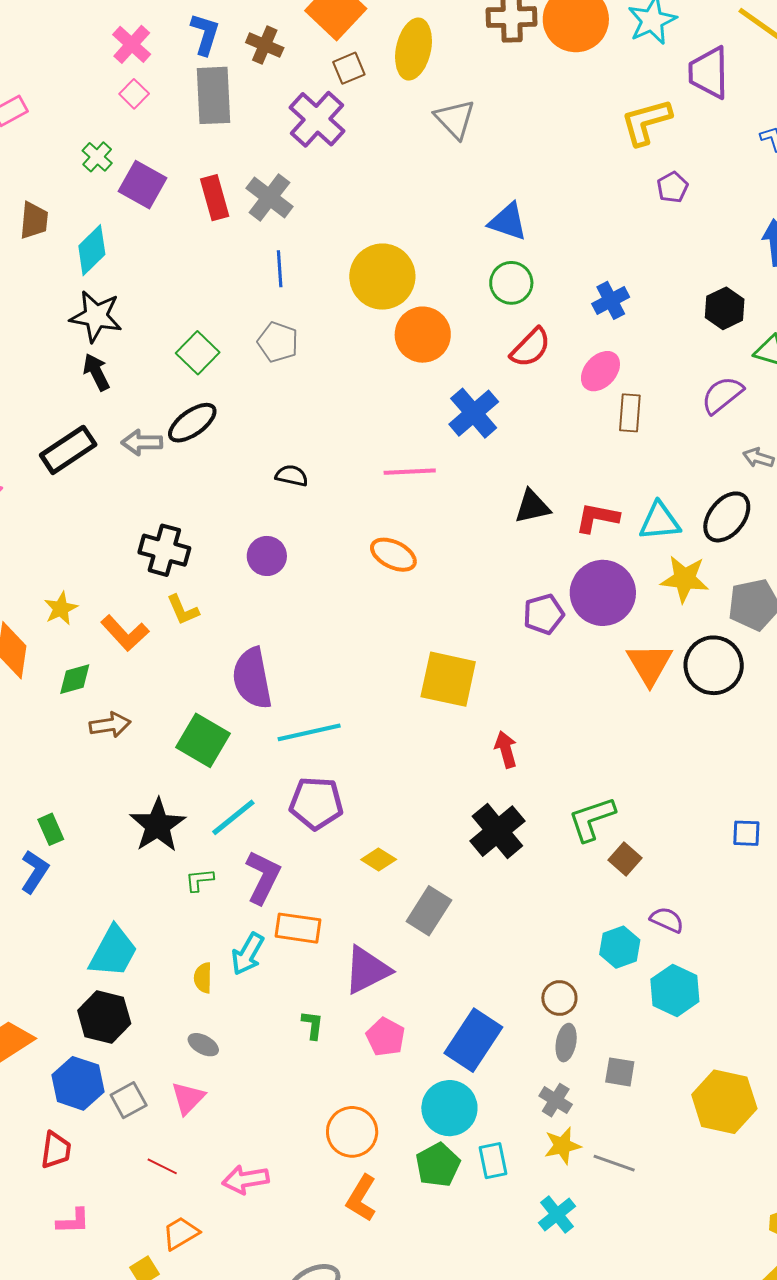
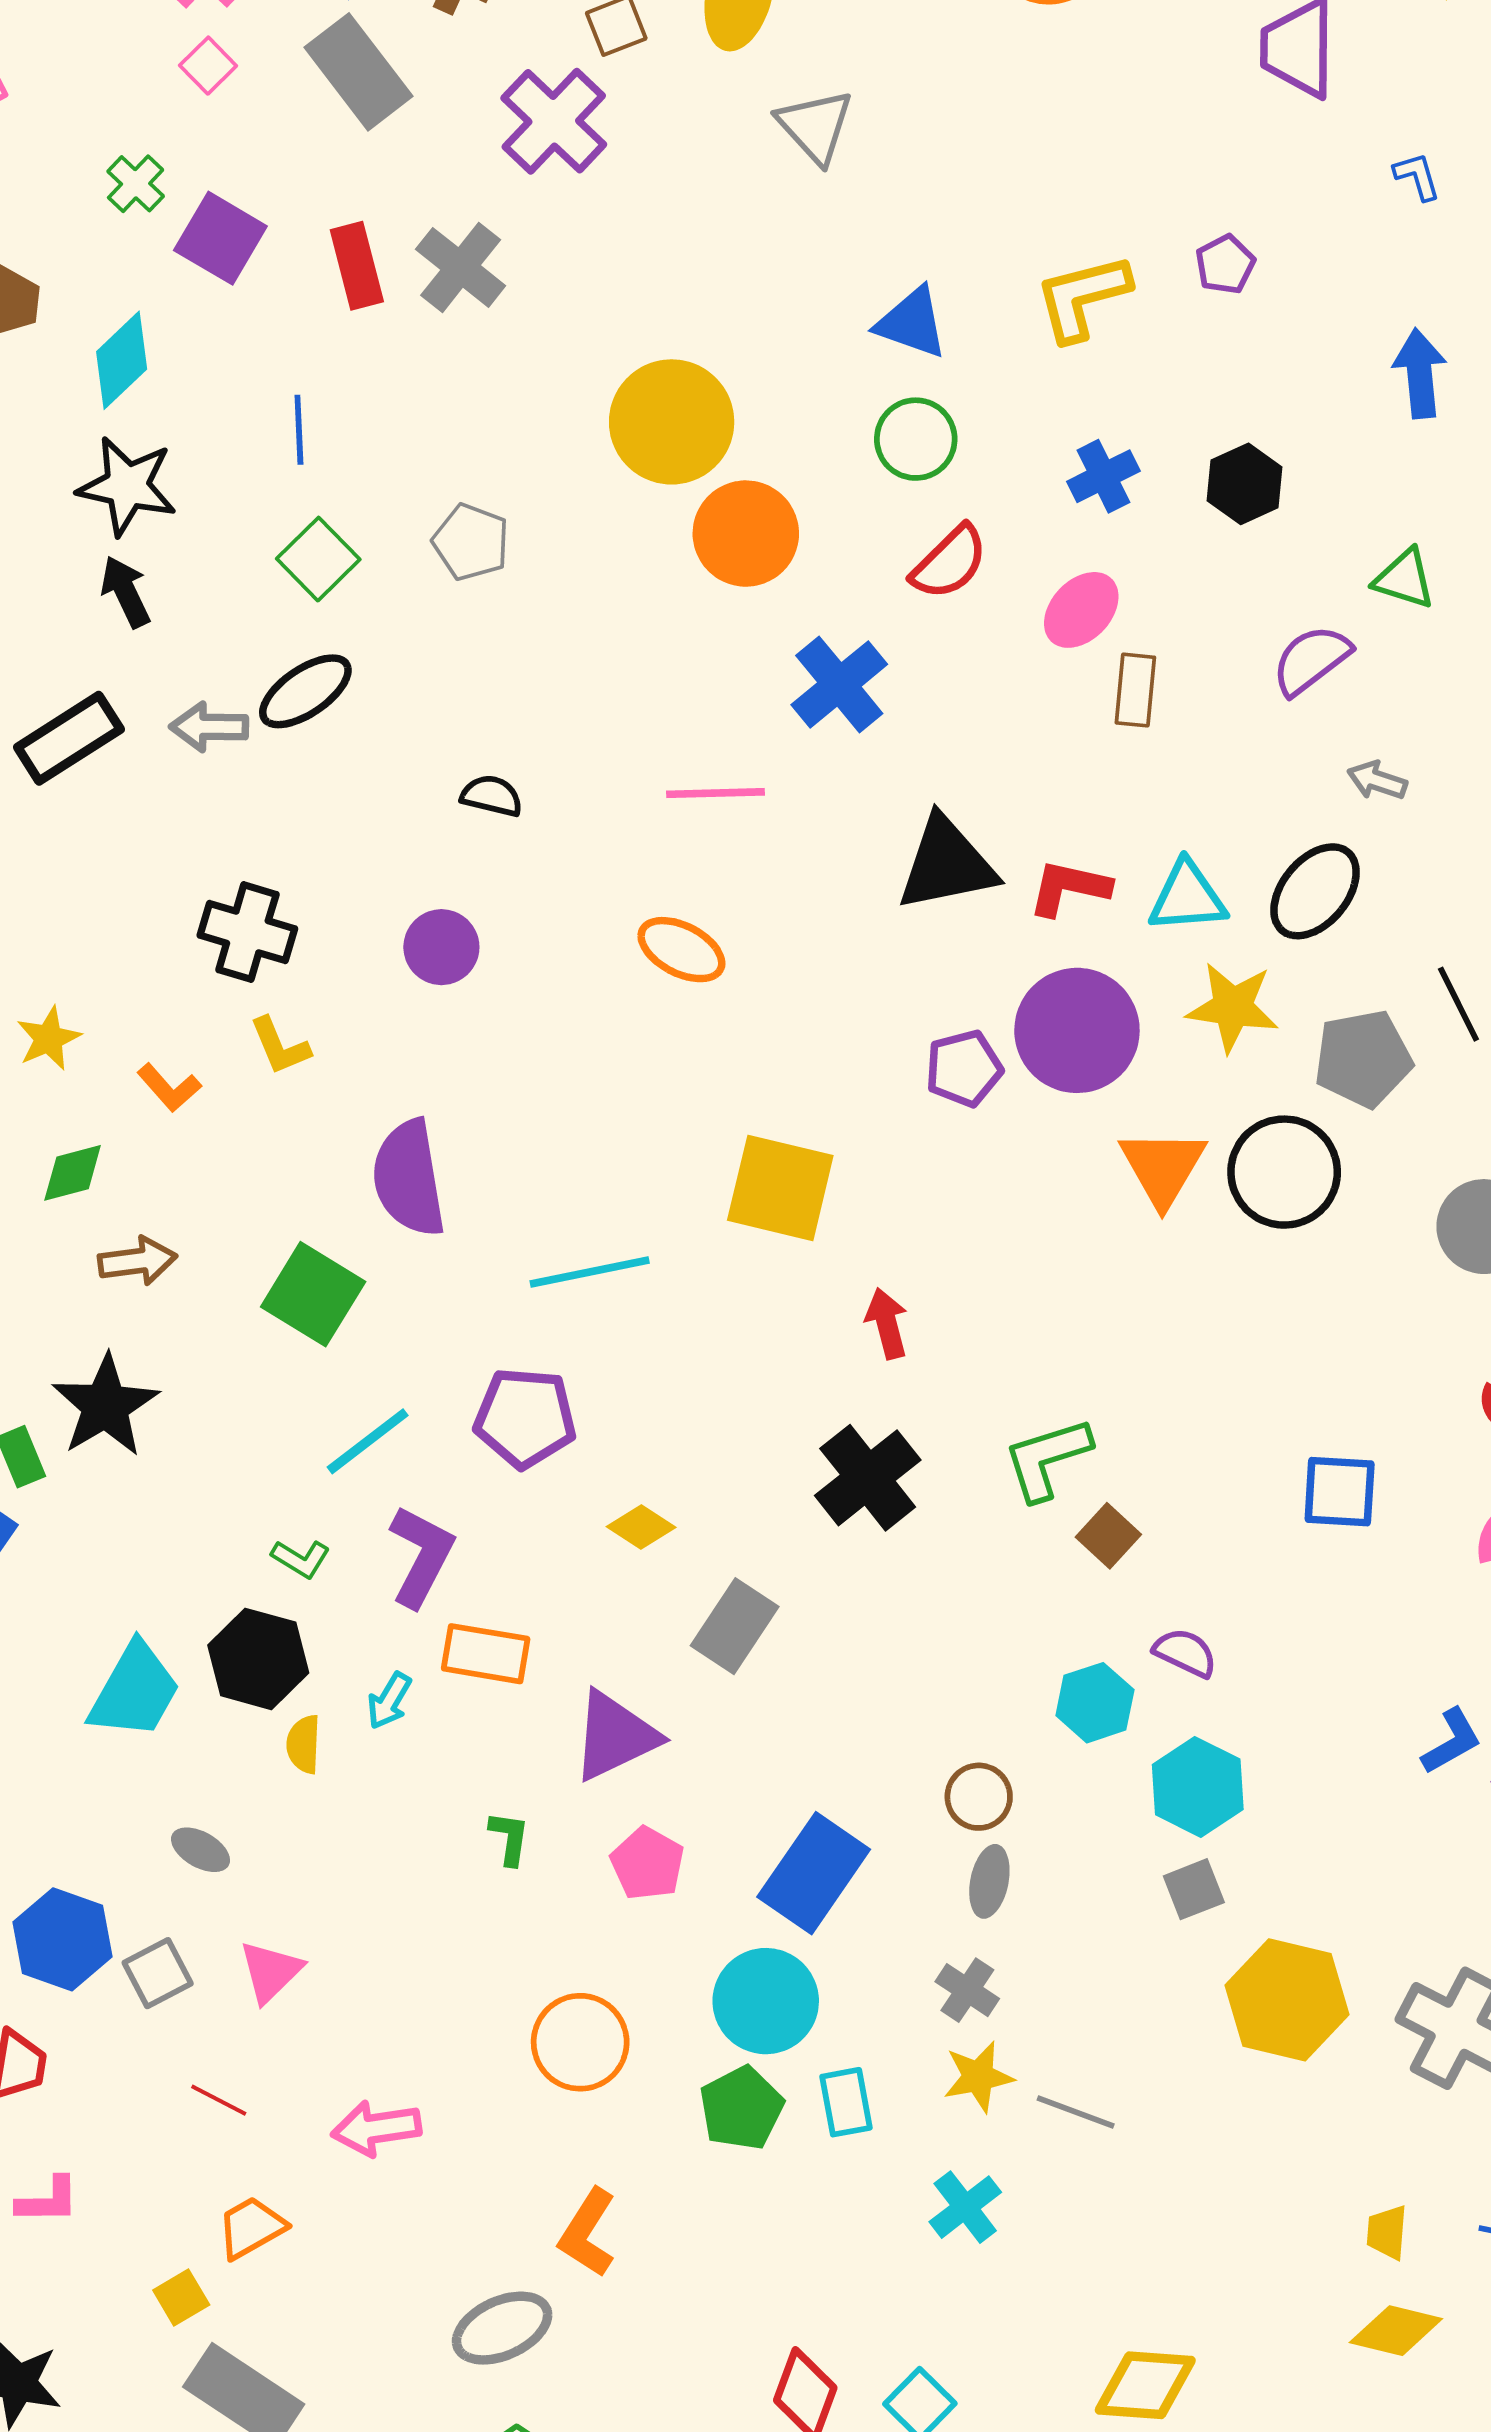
gray rectangle: (213, 95) -> (359, 72), turned -36
yellow L-shape: (646, 122) -> (1082, 297), moved
blue line: (280, 269) -> (299, 430), moved
black hexagon: (725, 308) -> (1245, 484), moved
black triangle: (532, 507) -> (947, 864), size x1.5
orange L-shape: (125, 633) -> (169, 1088), size x0.7
cyan line: (309, 732) -> (590, 1272), moved
black star: (158, 825) -> (105, 1406), moved
blue square: (746, 833) -> (1340, 1492), size x1.4
green L-shape: (199, 880) -> (301, 1559), turned -144
cyan arrow: (248, 954) -> (389, 1701), size x0.7
black hexagon: (104, 1017) -> (258, 1659), moved
gray ellipse: (203, 1045) -> (201, 1850), moved
gray square: (620, 1072) -> (1194, 1889), moved, turned -32
orange L-shape: (361, 1198) -> (588, 2233), moved

